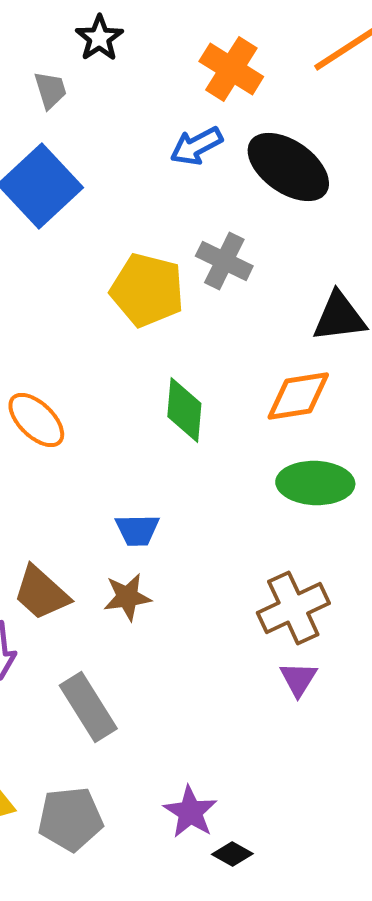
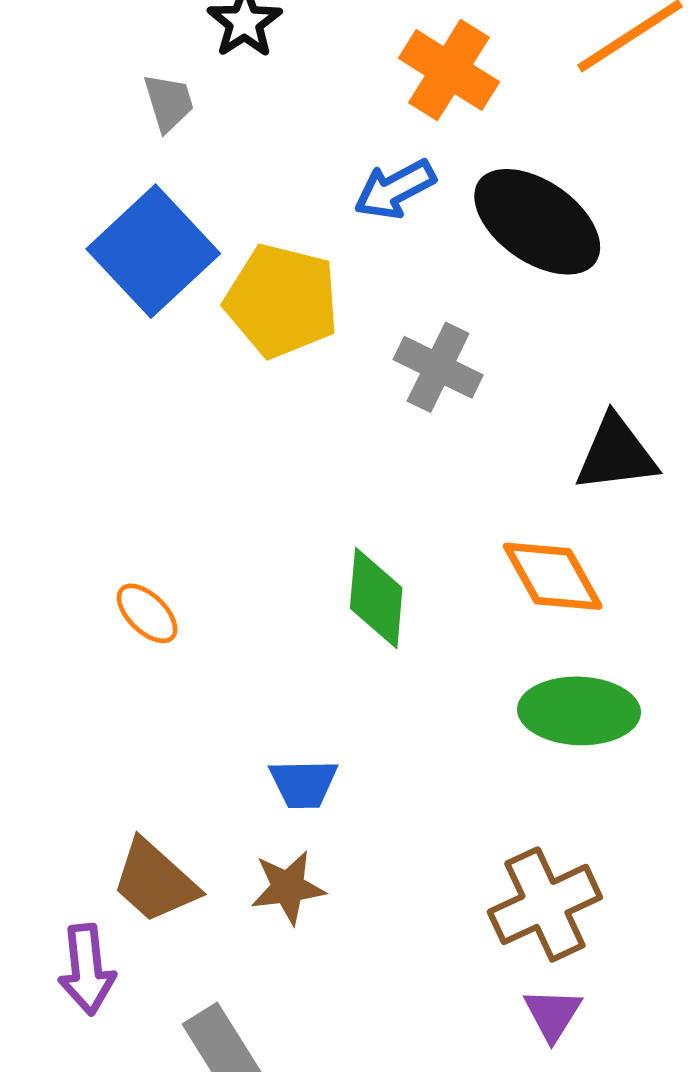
yellow pentagon: (147, 290) -> (282, 301), moved
orange diamond: (298, 396) -> (553, 576), turned 70
orange ellipse: (36, 420) -> (147, 613), size x0.7

